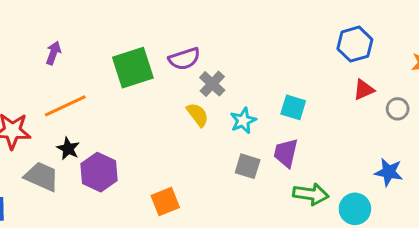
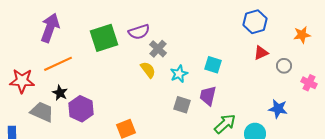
purple arrow: (53, 53) -> (50, 28), size x1.8
green arrow: (311, 194) -> (225, 124), turned -50

